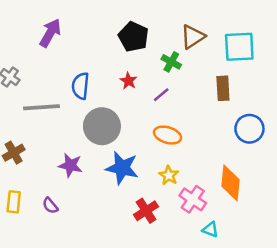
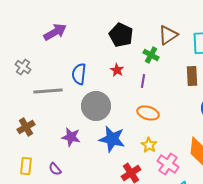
purple arrow: (50, 33) -> (55, 32), turned 30
purple line: (161, 95) -> (143, 81), turned -40

